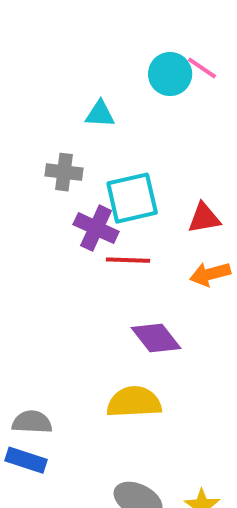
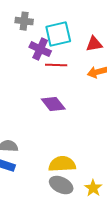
purple diamond: (156, 338) -> (53, 104), moved
yellow semicircle: (134, 402) -> (62, 164), moved

